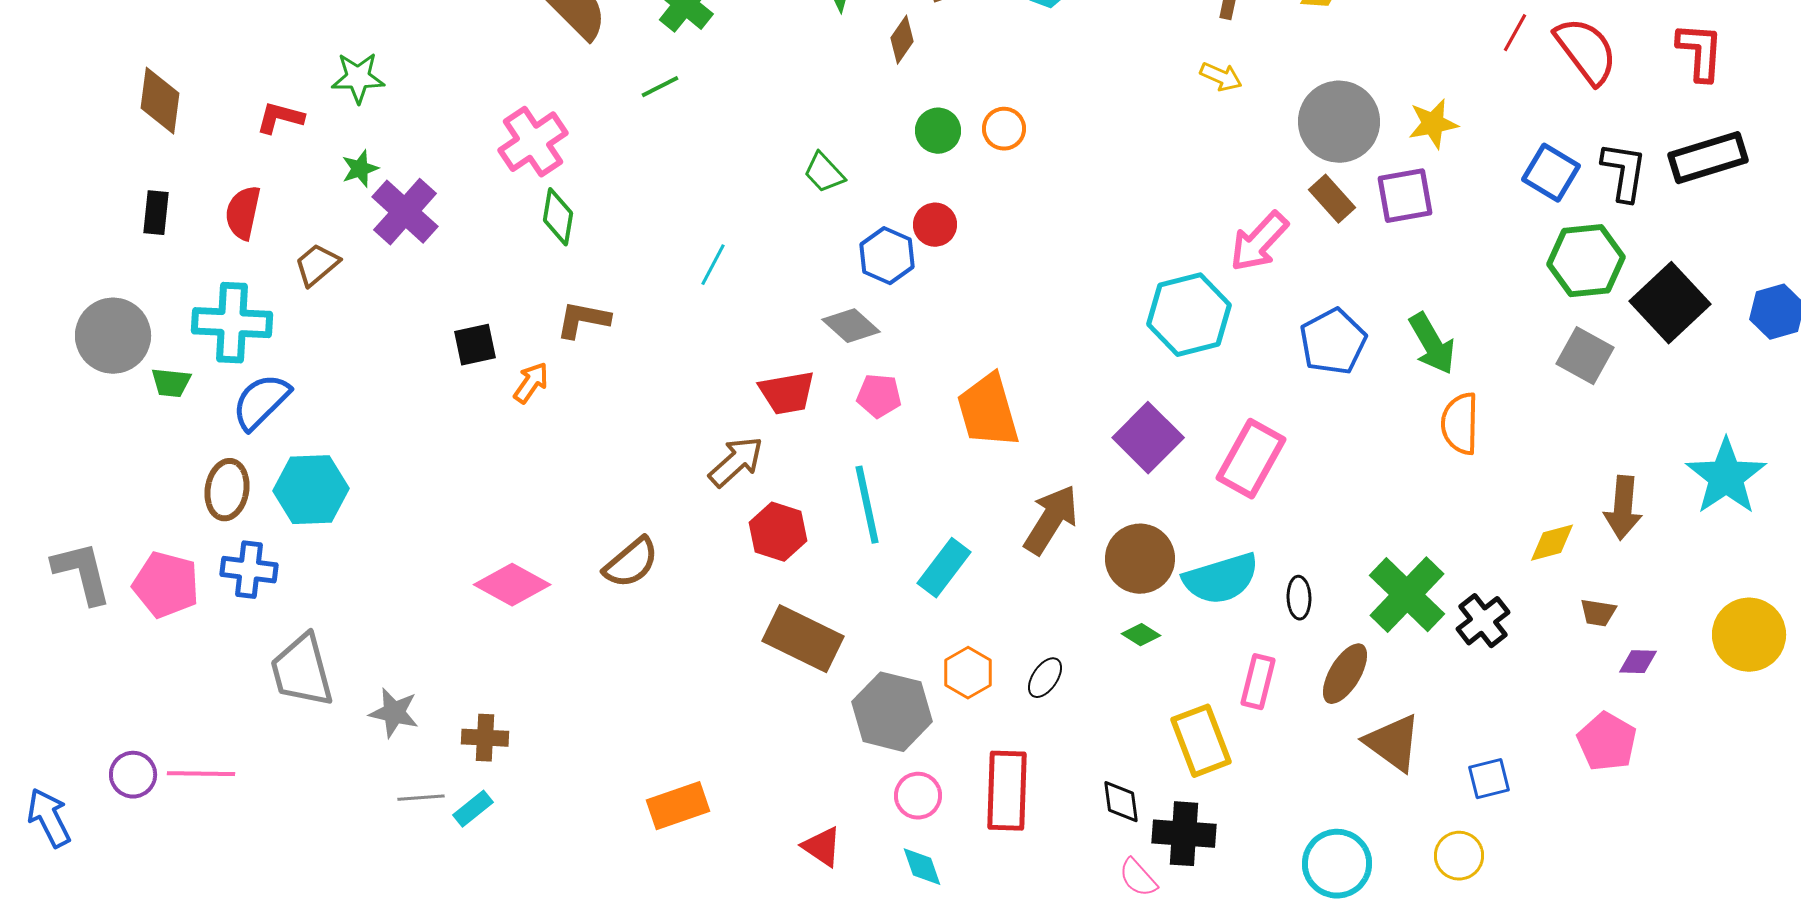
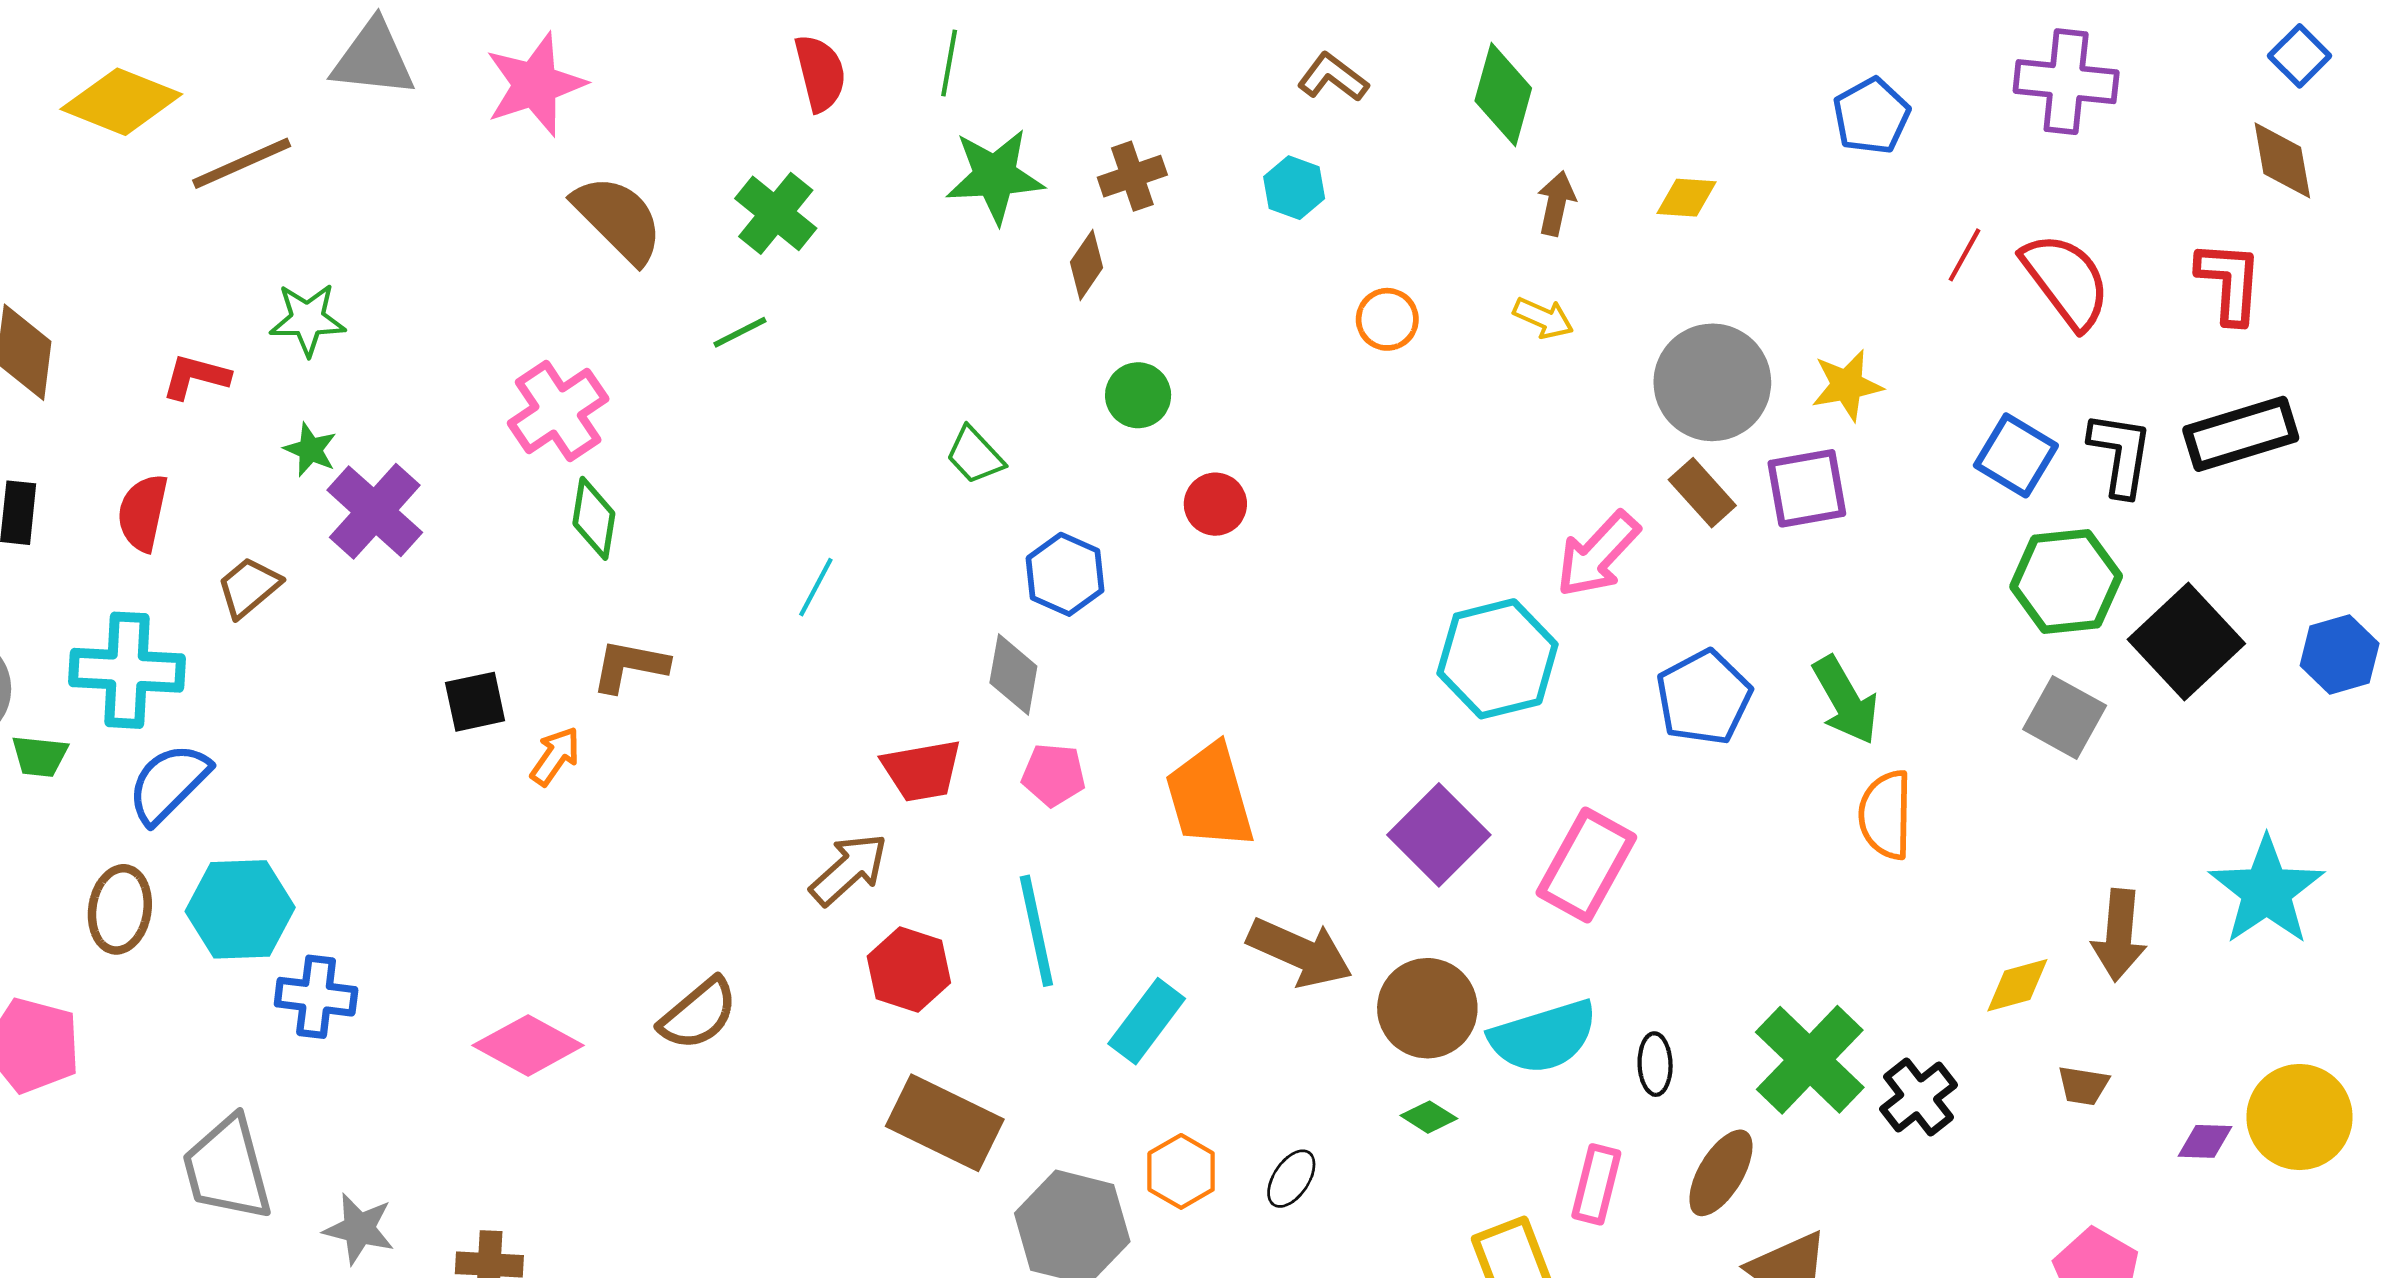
orange circle: (1004, 129) -> (1387, 319), moved
green star: (360, 169) -> (310, 450), turned -30
red circle: (935, 225) -> (1215, 504), moved
gray diamond: (851, 326) -> (1013, 675), turned 58
brown arrow: (1051, 520) -> (1300, 952), turned 82
blue cross: (249, 570) -> (316, 997), moved
purple diamond: (1638, 662) -> (2205, 1141), moved

